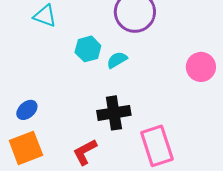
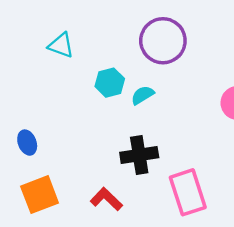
blue ellipse: (27, 110) -> (27, 143), moved, turned -70
red L-shape: (85, 152) -> (106, 199), turned 72

